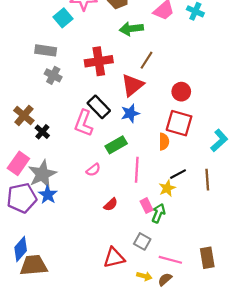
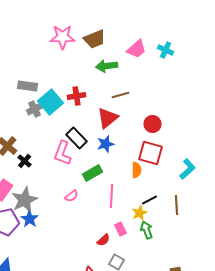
cyan square: (63, 18) -> (51, 102), moved, size x1.4
brown line: (147, 60) -> (121, 95), turned 42
red cross: (99, 61) -> (77, 96), size x0.7
gray cross: (53, 75) -> (35, 109), turned 35
red semicircle: (111, 205) -> (104, 240), moved
green arrow: (158, 213) -> (147, 230), moved, turned -42

